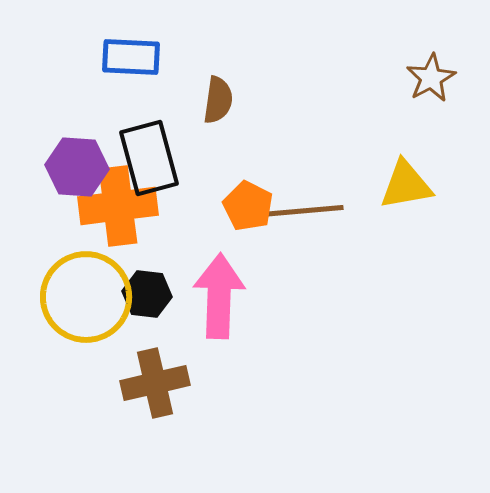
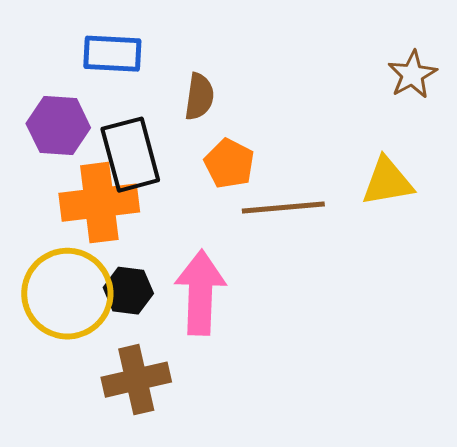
purple hexagon: (77, 167) -> (58, 126), moved
orange pentagon: (248, 206) -> (229, 164), moved

